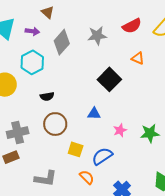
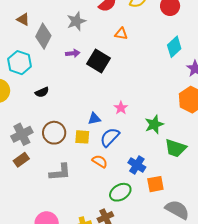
brown triangle: (48, 12) -> (23, 19), moved
purple arrow: (32, 31) -> (73, 53), moved
blue triangle: (94, 114) -> (94, 119), moved
brown circle: (55, 124) -> (54, 133), moved
green star: (150, 133) -> (154, 124), moved

